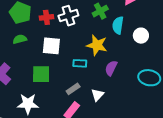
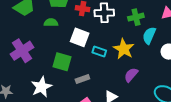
cyan rectangle: (80, 63) -> (99, 52), moved
gray rectangle: (73, 89) -> (82, 79), moved
white star: (28, 104) -> (41, 87), turned 30

